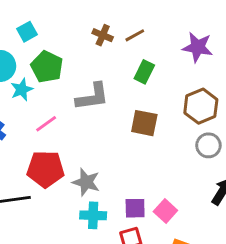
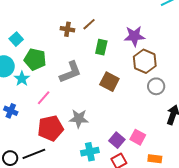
purple star: (198, 47) -> (134, 36), moved
brown square: (144, 123) -> (109, 82), turned 30
gray star: (86, 182) -> (79, 119), moved
purple square: (135, 208) -> (117, 140), turned -35

